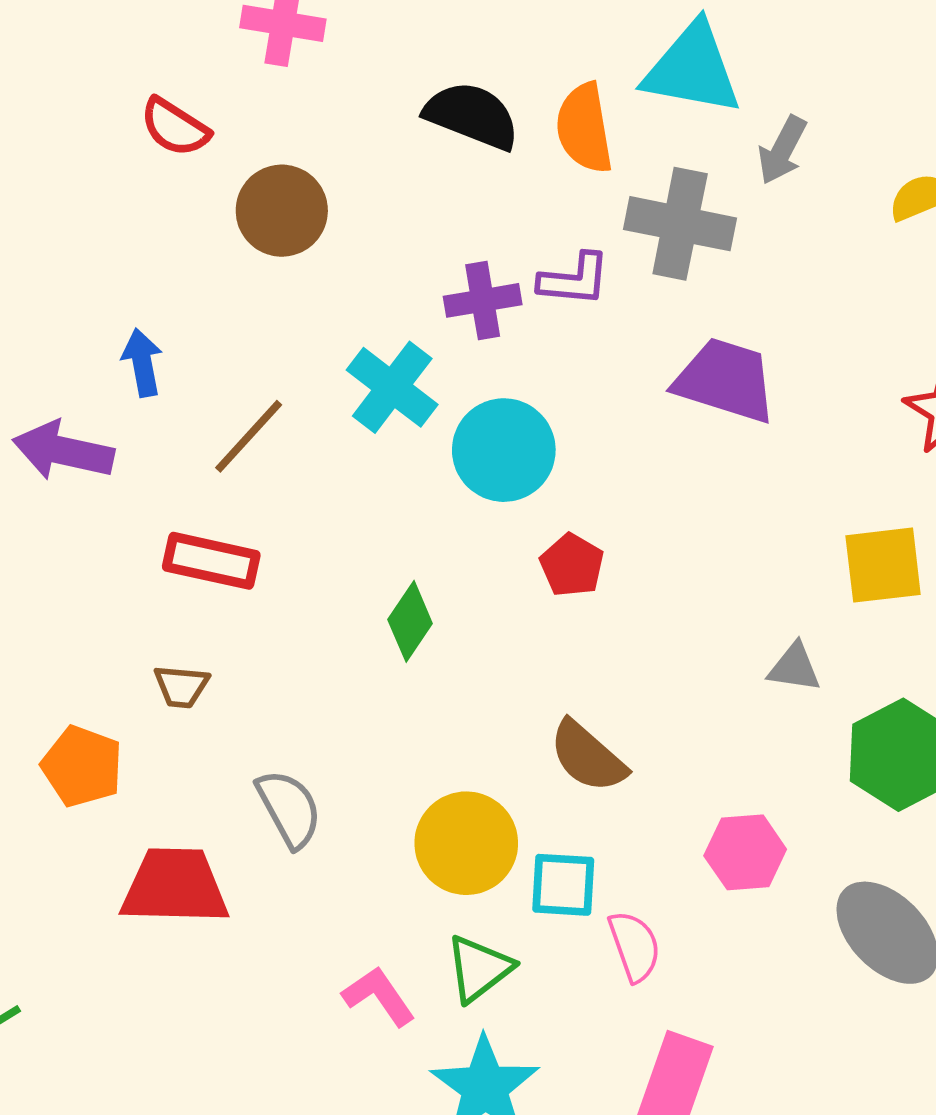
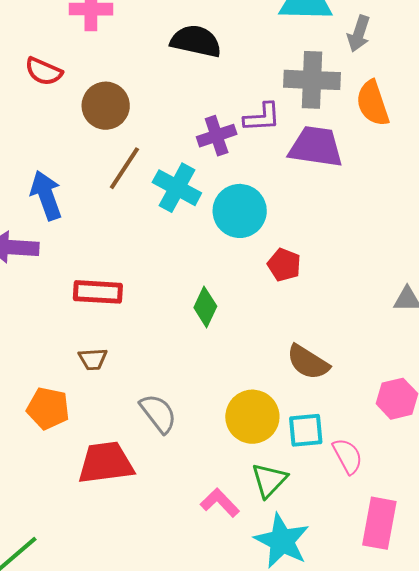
orange semicircle: (584, 128) -> (373, 103), moved
blue arrow: (142, 363) -> (46, 195), size x1.4
purple trapezoid: (725, 380) -> (316, 147), moved
brown line: (249, 436) -> (124, 168), moved

